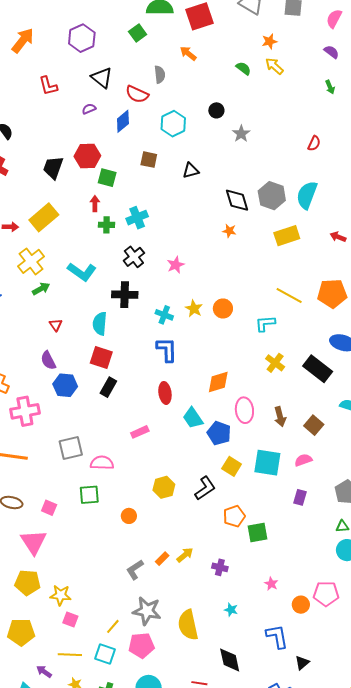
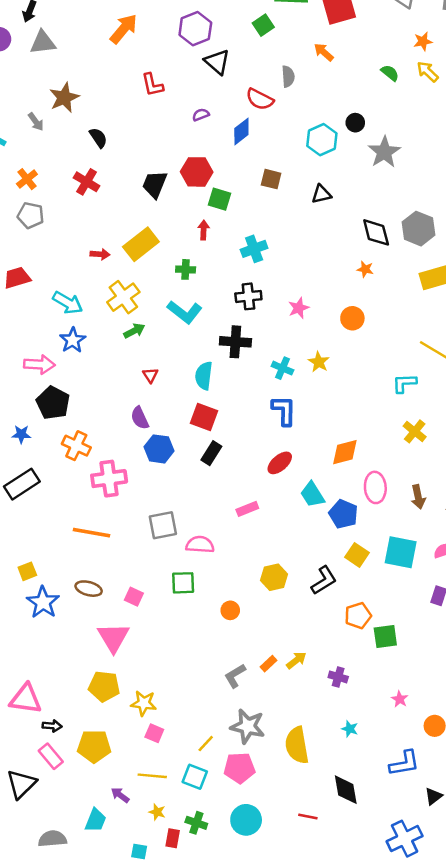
black triangle: (102, 78) -> (217, 62), moved
cyan hexagon: (173, 124) -> (322, 140), moved
gray star: (241, 134) -> (384, 152), size x1.5
green cross: (107, 225) -> (186, 269), moved
black cross: (134, 257) -> (248, 296), turned 30
orange circle: (223, 308) -> (352, 318), moved
red ellipse: (165, 393) -> (280, 463), turned 55
blue L-shape: (277, 636) -> (404, 763), turned 88

